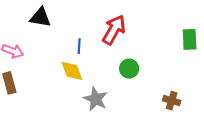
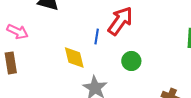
blue line: (79, 46) -> (97, 37), moved

